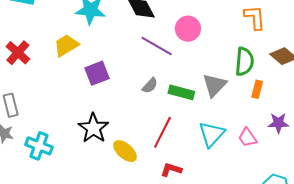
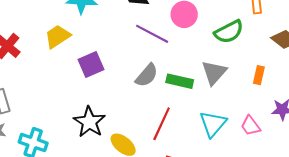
green semicircle: (244, 62) -> (229, 32), moved, turned 60
gray semicircle: (150, 86) -> (147, 75), size x1.4

